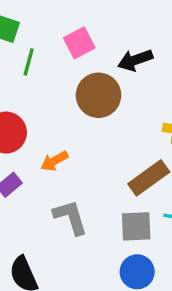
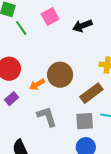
green line: (29, 62) -> (21, 28), turned -49
brown circle: (99, 95) -> (60, 75), moved

